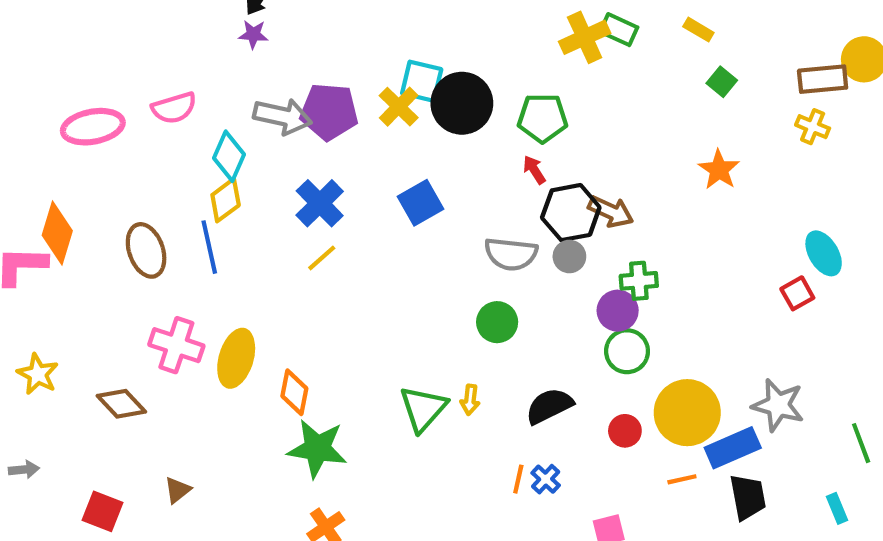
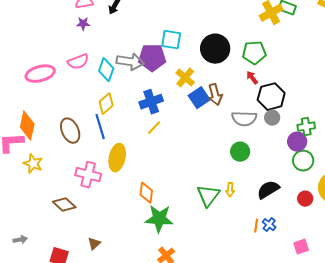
purple star: (253, 34) -> (83, 24), moved
cyan square: (422, 81) -> (171, 40), moved
yellow cross: (399, 107) -> (185, 78), moved
cyan diamond: (229, 156) -> (106, 70), moved
blue cross: (320, 203) -> (151, 102), turned 30
brown arrow: (611, 211) -> (215, 95), moved, turned 55
yellow ellipse: (236, 358) -> (117, 158), moved
yellow star: (38, 374) -> (33, 164), moved

